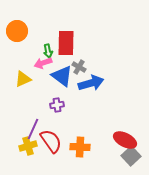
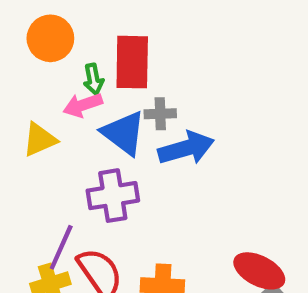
orange circle: (17, 31) -> (50, 38), moved
gray cross: (79, 67) -> (160, 114), turned -32
purple cross: (57, 105) -> (113, 196), size x1.6

